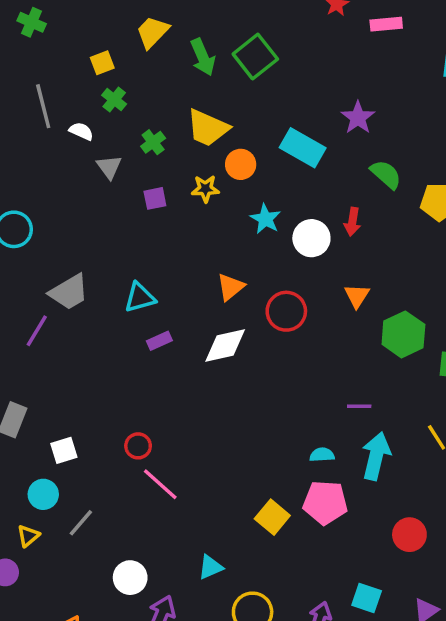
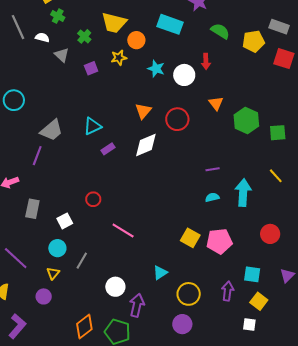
purple line: (359, 406) -> (213, 169), moved
red circle: (138, 446) -> (93, 199), moved
pink pentagon: (325, 503) -> (219, 241), moved

